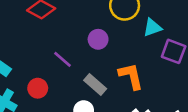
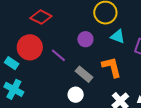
cyan triangle: (152, 27) -> (118, 36), moved, turned 42
red circle: (38, 88) -> (30, 47), moved, size x1.6

